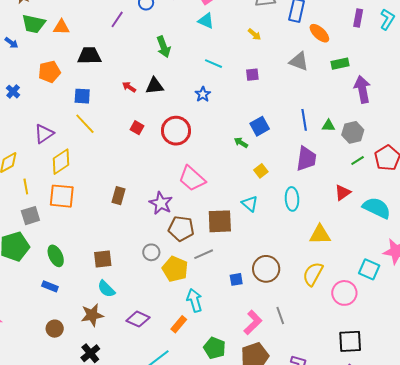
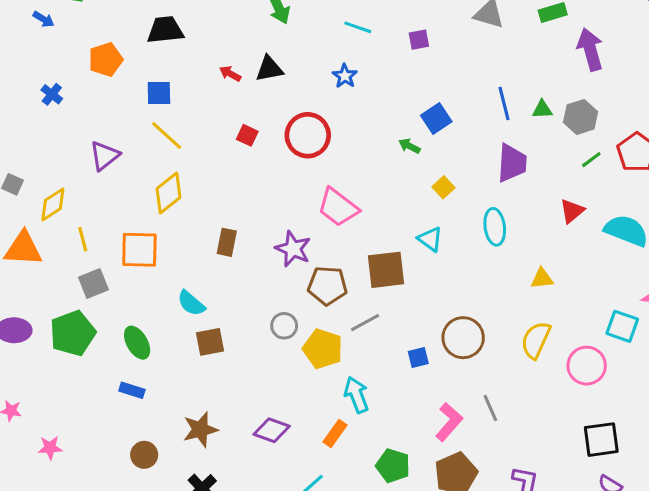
yellow diamond: (61, 162) -> (168, 193), moved
yellow triangle: (320, 235) -> (542, 278), size x0.7
cyan semicircle: (106, 289) -> (191, 303), moved

